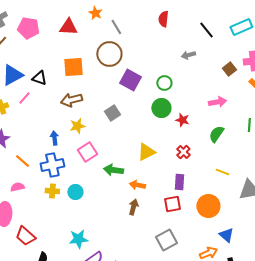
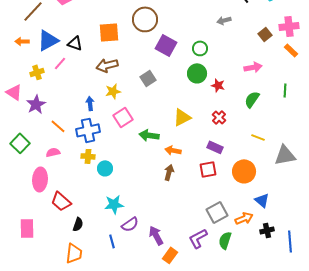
purple rectangle: (179, 182) -> (215, 147), turned -70
cyan circle: (75, 192) -> (105, 168), moved
gray square: (166, 240) -> (217, 212), moved

